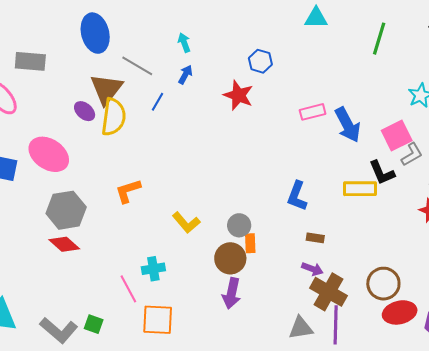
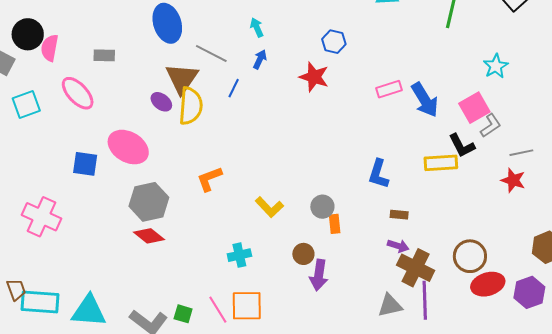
gray rectangle: (30, 61) -> (104, 55), size x0.7
brown circle: (230, 258) -> (303, 254), moved, size x0.7
pink line: (128, 289) -> (218, 310), moved

